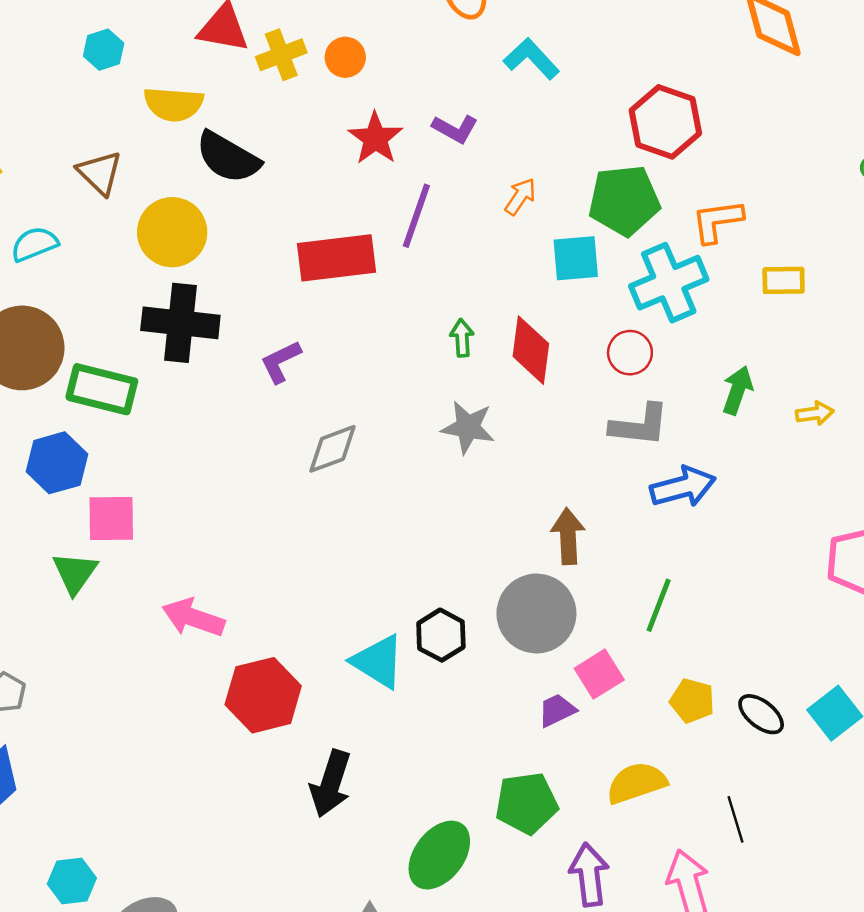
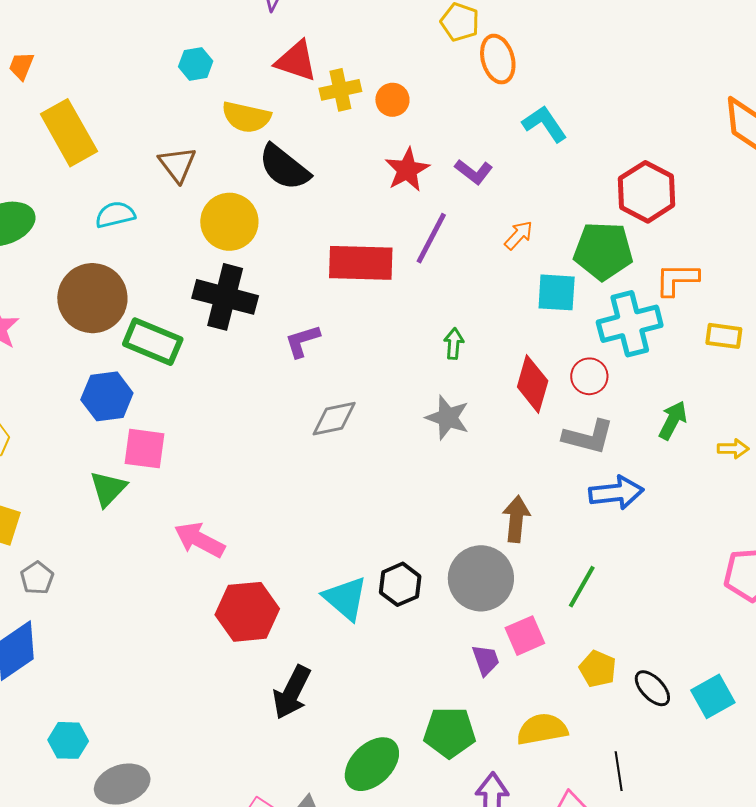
red diamond: (531, 350) -> (533, 384), moved
purple trapezoid: (557, 710) -> (486, 660), turned 88

